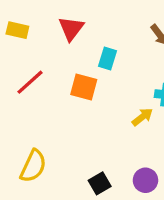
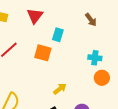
yellow arrow: (142, 117) -> (60, 89), moved

